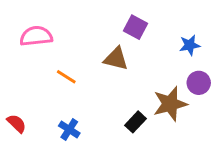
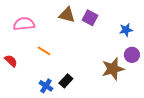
brown triangle: (116, 59) -> (67, 15), moved
black rectangle: (135, 122) -> (66, 81), moved
red semicircle: (17, 123) -> (11, 61), moved

